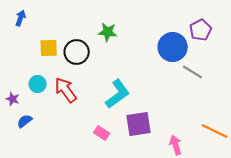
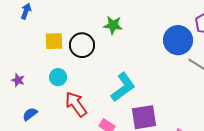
cyan circle: (38, 84) -> (58, 77), moved
red arrow: (66, 90) -> (76, 104), moved
purple star: (13, 99) -> (18, 80), moved

